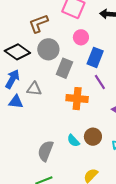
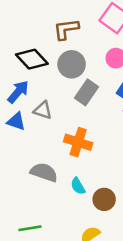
orange cross: (77, 99) -> (78, 142), moved
brown circle: (93, 137) -> (104, 199), moved
gray semicircle: (46, 151) -> (44, 172), moved, turned 75

